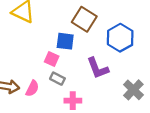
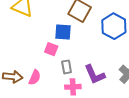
purple L-shape: (98, 68) -> (95, 74), moved
gray rectangle: (57, 79) -> (67, 67), moved, turned 56

